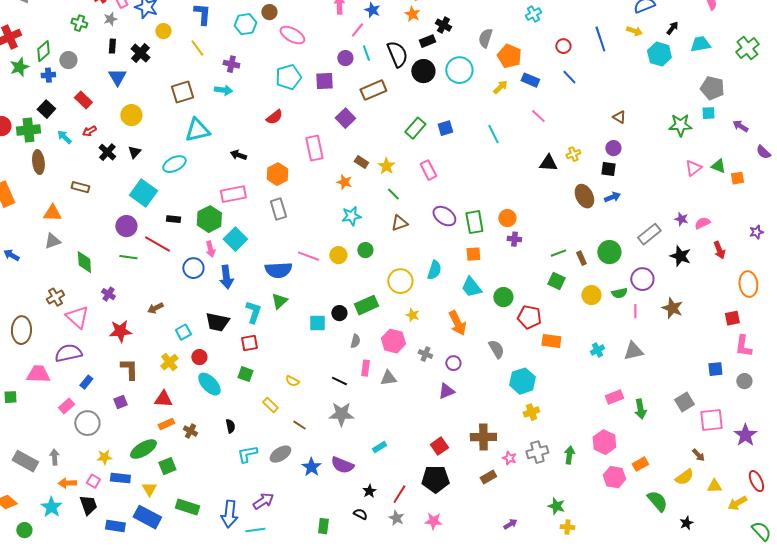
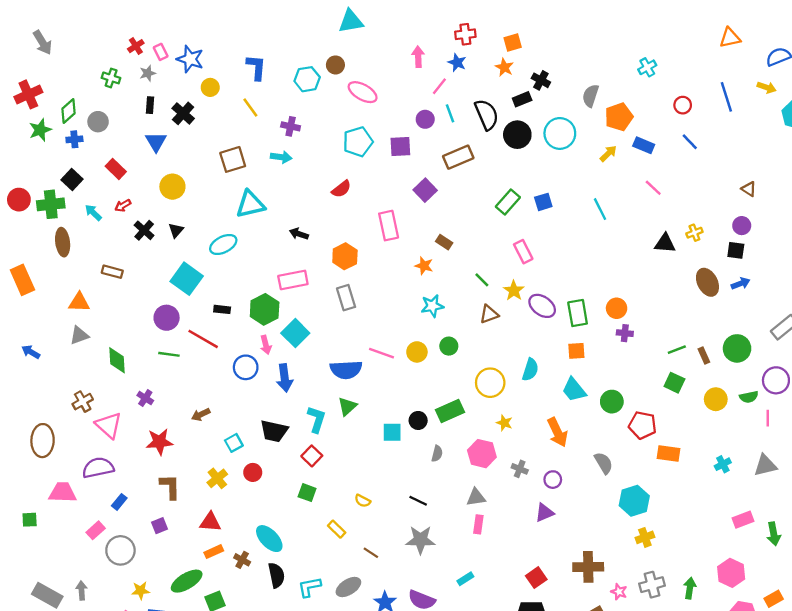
orange pentagon: (509, 56) -> (619, 117), turned 30
yellow star: (386, 166) -> (514, 291), moved
red square: (249, 343) -> (312, 456), turned -36
pink rectangle: (365, 368) -> (478, 524), moved
cyan ellipse: (209, 384) -> (269, 539), moved
black semicircle: (230, 426) -> (276, 575), moved, size x1.5

